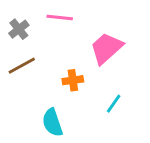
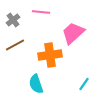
orange cross: (73, 80) -> (50, 55), size x1.6
cyan line: (114, 104) -> (84, 84), moved

